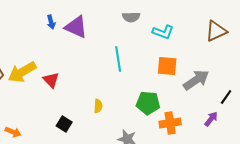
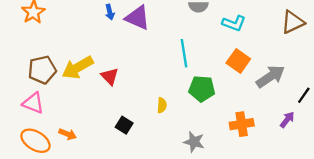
orange square: (167, 66) -> (238, 61), turned 30
green pentagon: (148, 103) -> (202, 89), moved

